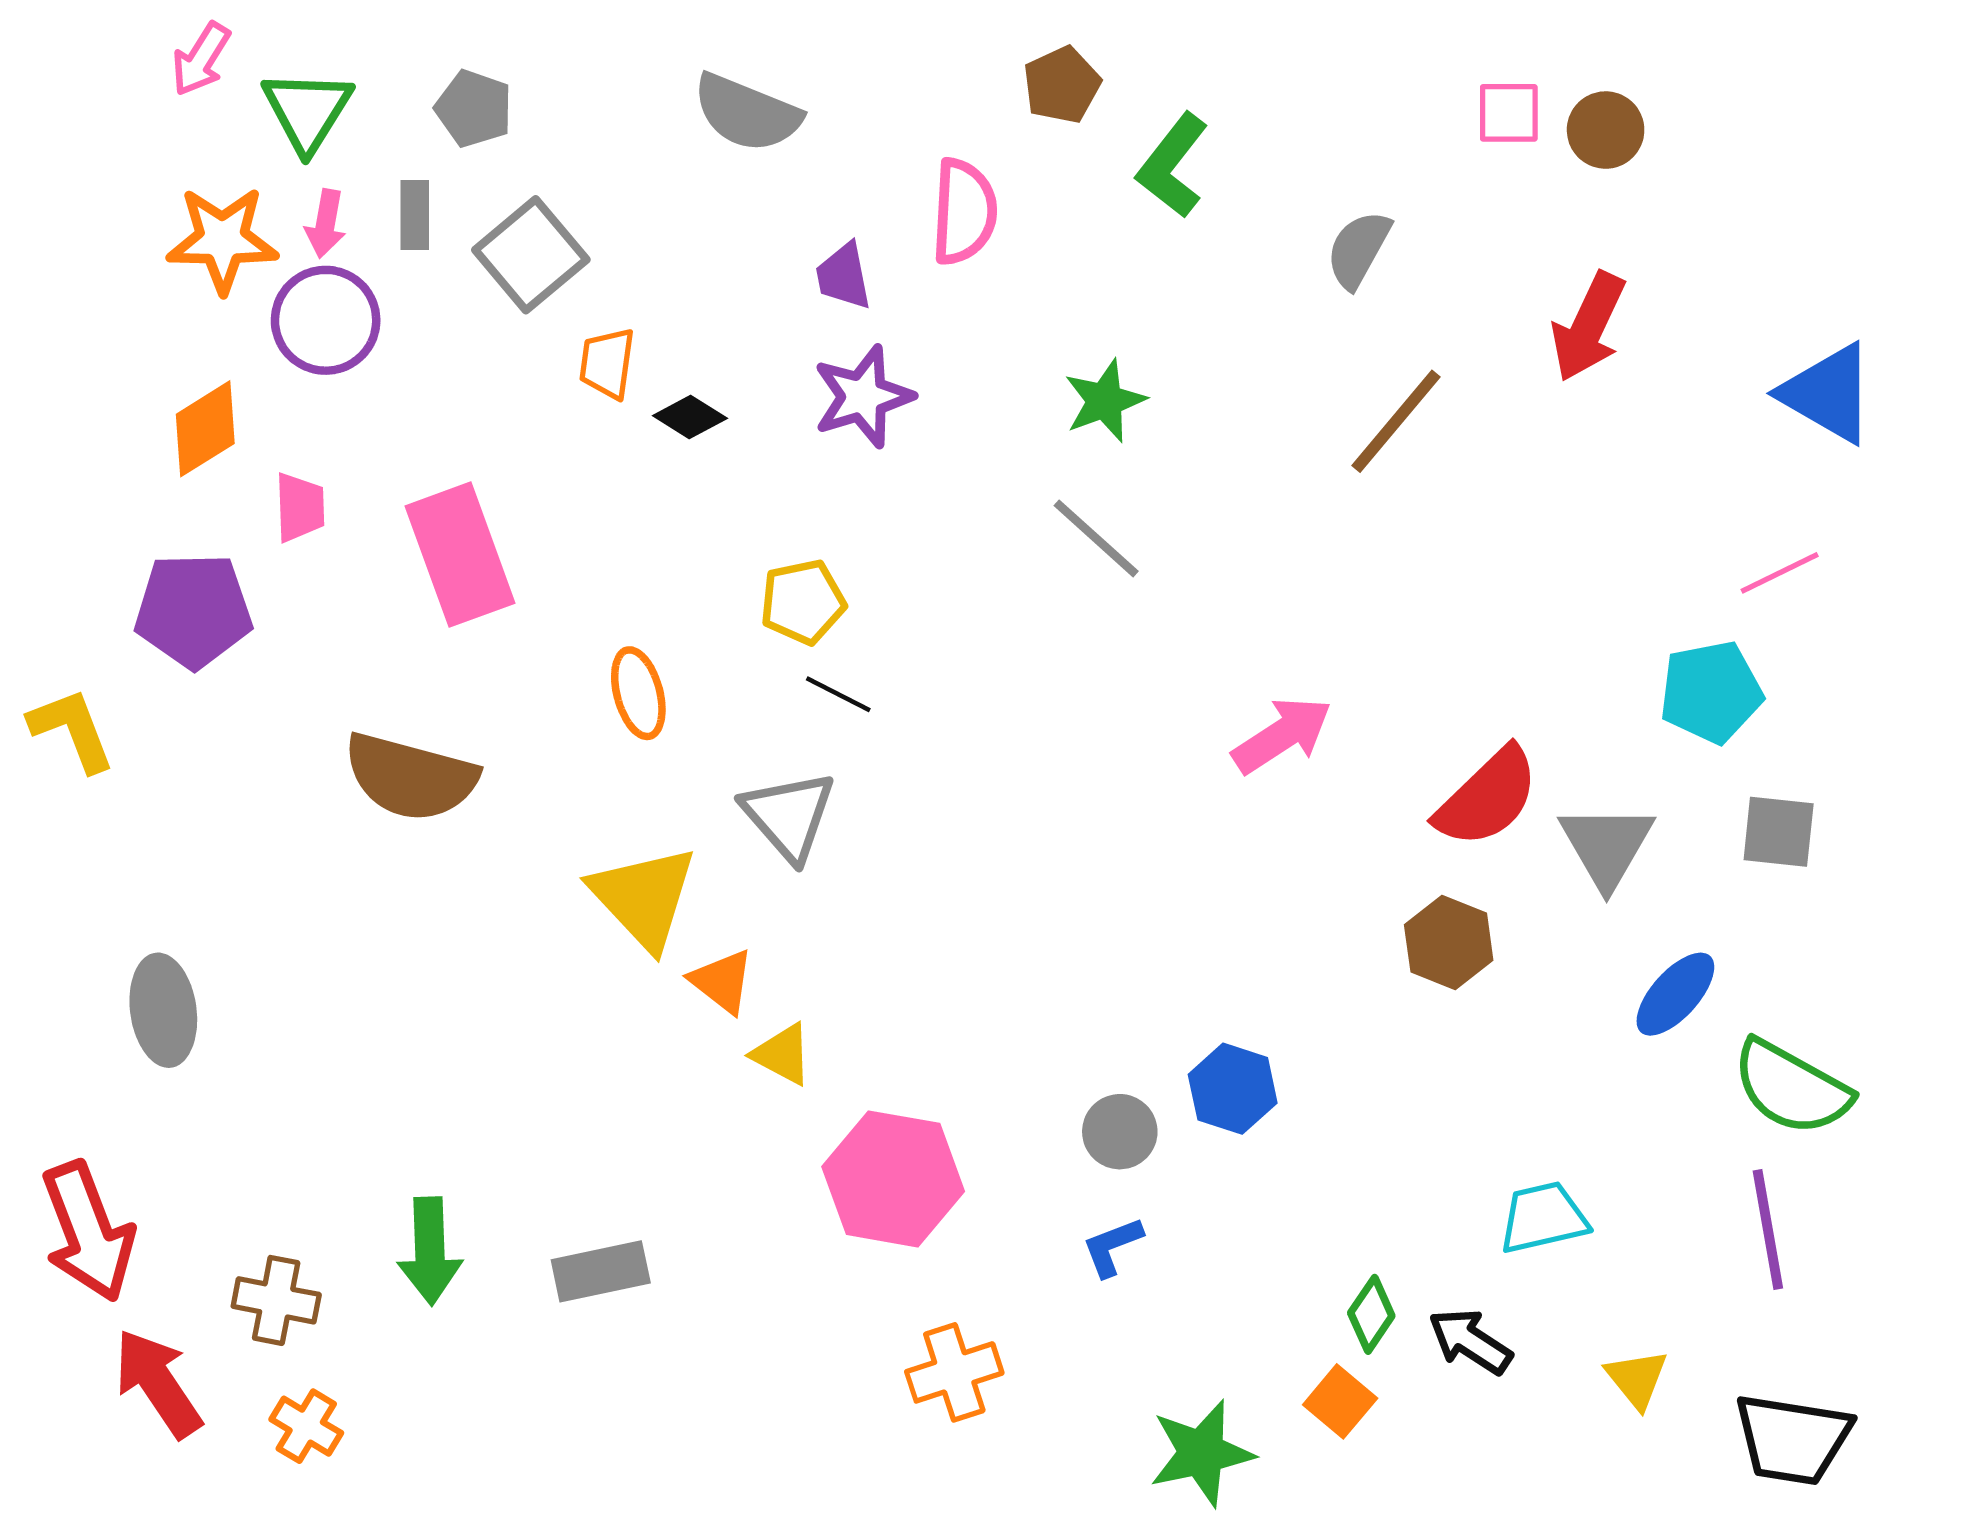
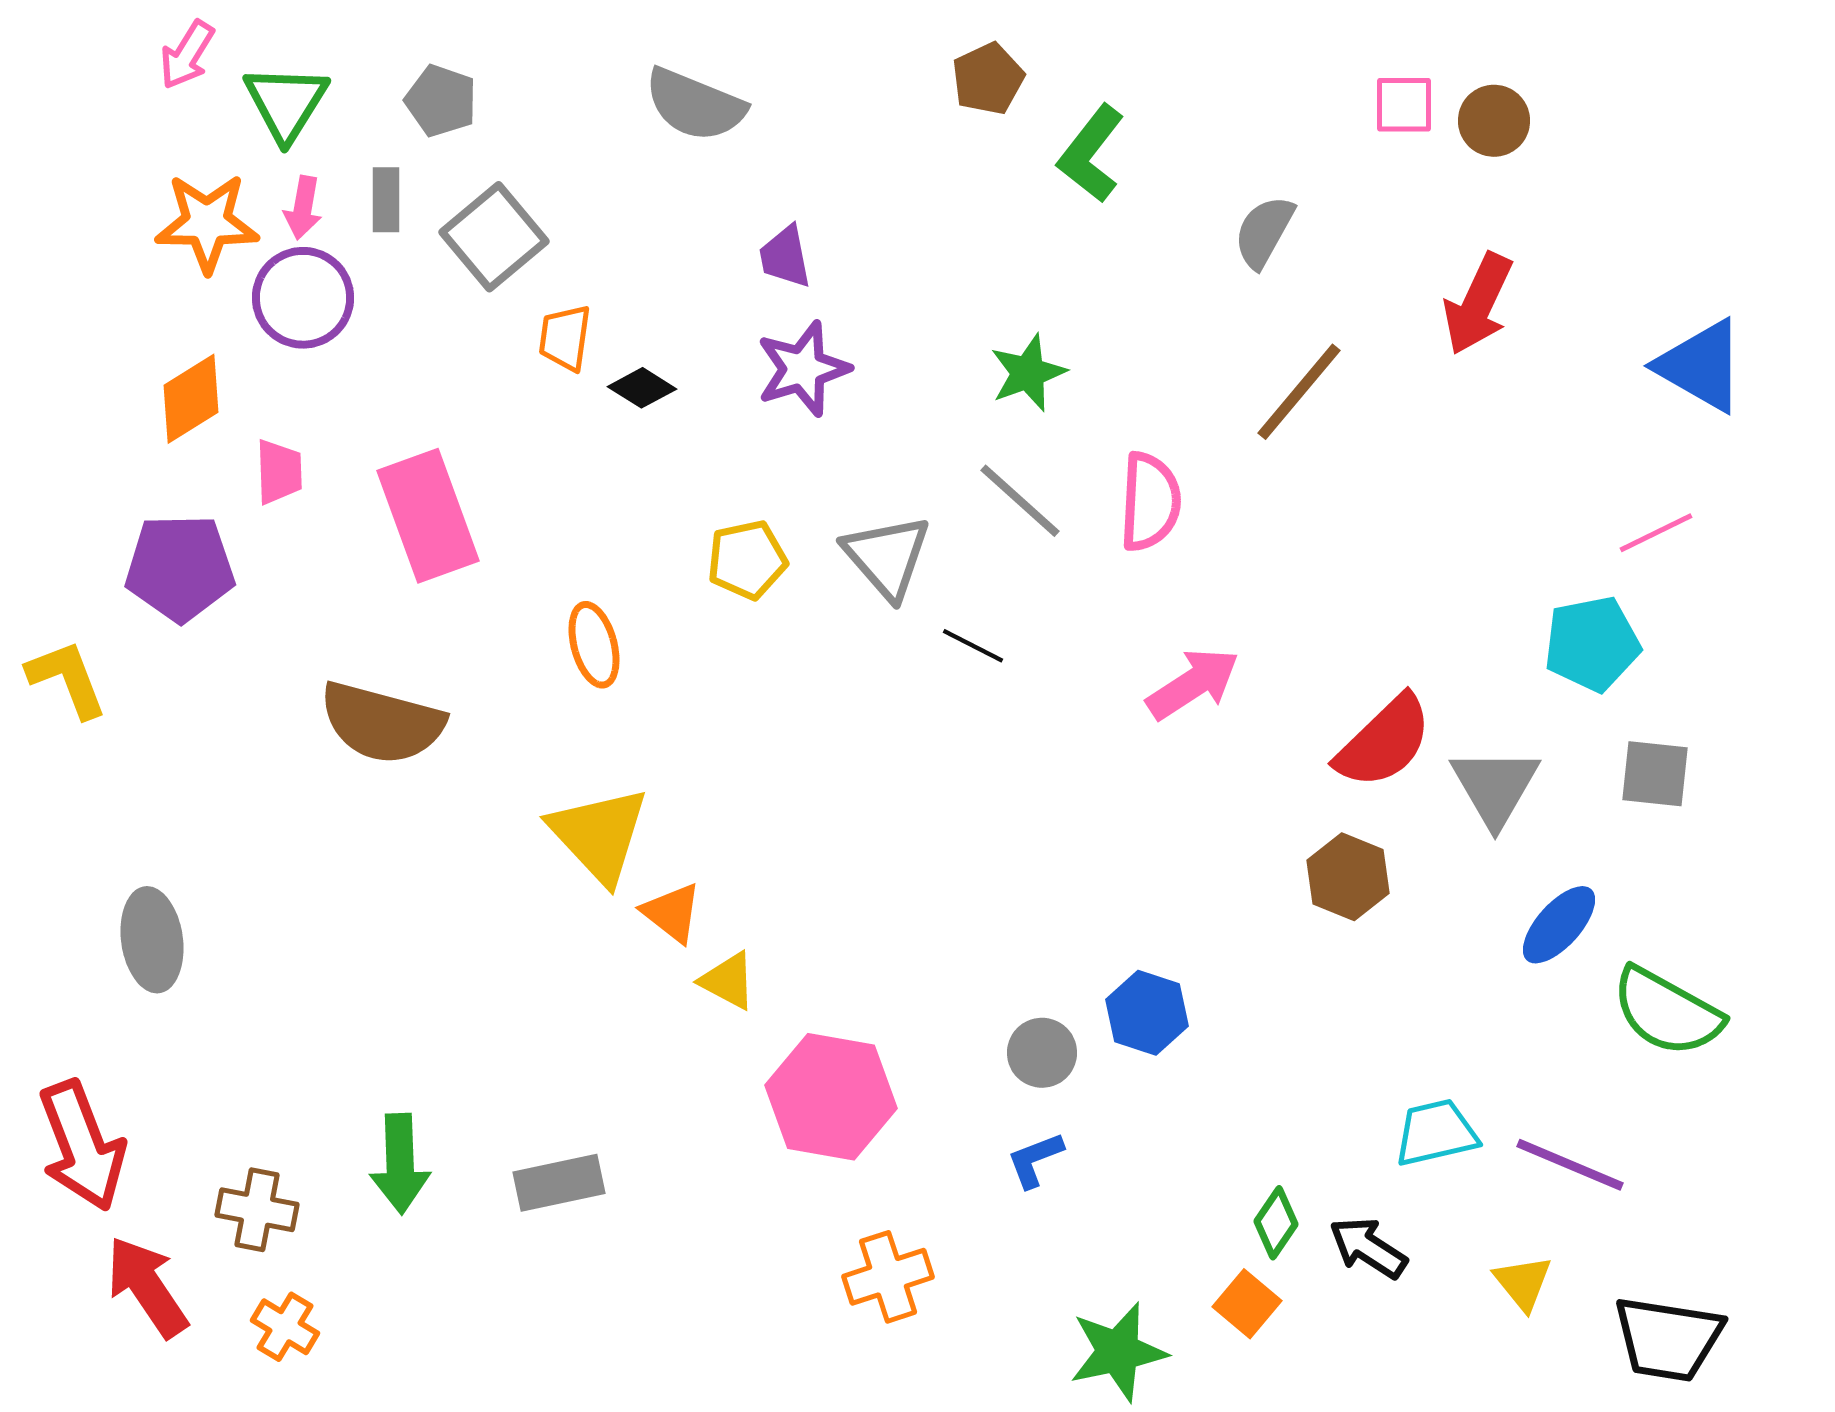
pink semicircle: (964, 212) -> (1150, 502), moved
black line: (838, 694) -> (973, 646), moved
gray triangle: (789, 816) -> (887, 557), moved
purple line: (1768, 1229) -> (1570, 1165), moved, turned -57

